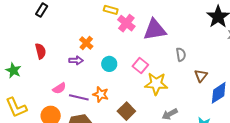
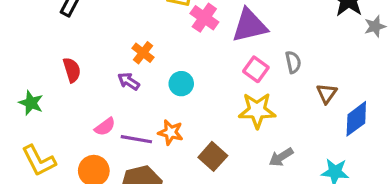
purple arrow: (76, 60) -> (129, 81), turned -144
pink square: (140, 65) -> (256, 69), moved

